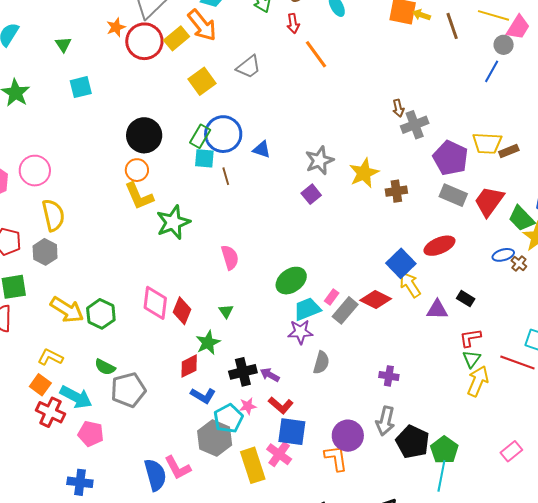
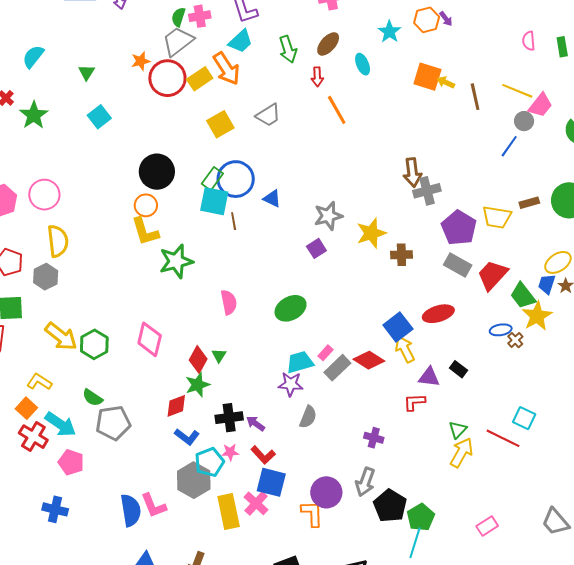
cyan square: (81, 87) -> (99, 117), turned -30
brown arrow: (398, 108) -> (412, 172), size x1.6
brown rectangle: (509, 151) -> (529, 203), moved
cyan square: (204, 158) -> (214, 201), size x1.4
green ellipse: (291, 281) -> (291, 308), moved
red diamond: (182, 311) -> (198, 360), moved
red L-shape: (470, 338) -> (414, 402), moved

